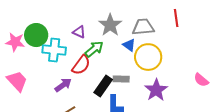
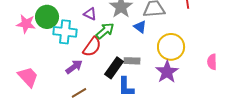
yellow circle: (148, 57) -> (171, 47), moved
pink semicircle: (201, 80) -> (212, 62), turned 49
pink trapezoid: (17, 81) -> (28, 77), moved

